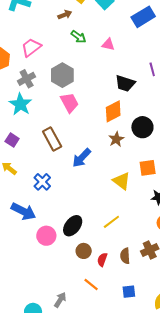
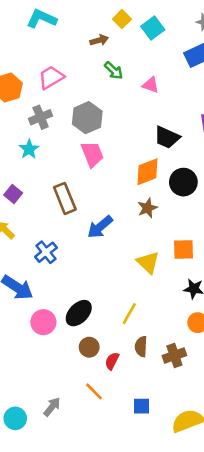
cyan star: (20, 104) -> (29, 149), size x0.7
black circle: (142, 127) -> (183, 182), moved
yellow line: (111, 222) -> (129, 314), turned -30
brown semicircle: (125, 256) -> (141, 346), moved

